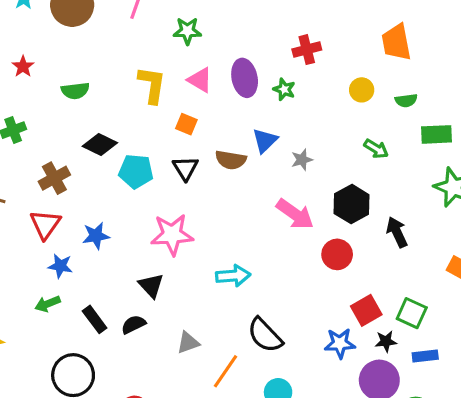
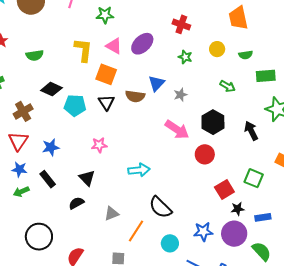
red cross: (307, 50) -> (181, 24), turned 36
purple ellipse: (245, 78) -> (142, 44), turned 60
green star: (284, 89) -> (185, 57), moved
orange square: (186, 124) -> (106, 74), size x1.5
black arrow: (397, 232) -> (251, 131), moved
pink star: (172, 235) -> (99, 145), size x0.6
blue star: (60, 266) -> (19, 169), moved
green square: (412, 313) -> (254, 178), moved
black rectangle: (95, 319) -> (48, 179), moved
blue star: (340, 343) -> (203, 232), moved

